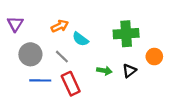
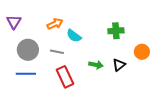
green cross: (126, 34) -> (116, 31), size x0.7
gray line: (62, 57) -> (57, 52), turned -32
blue line: (40, 80) -> (26, 74), moved

